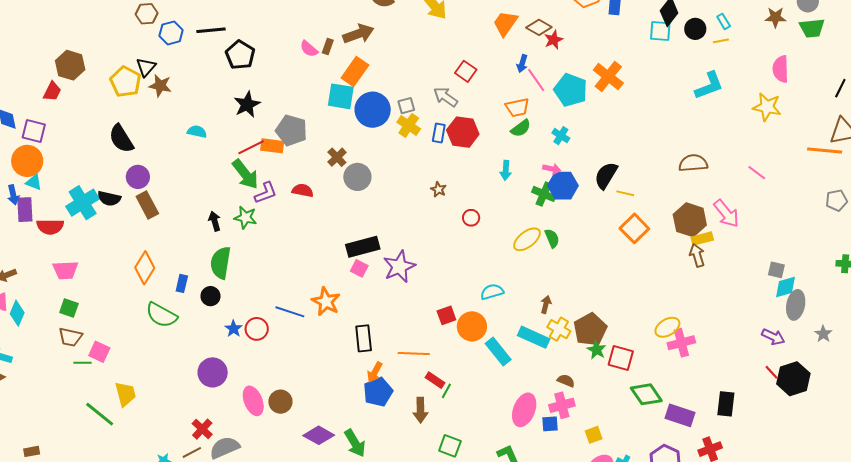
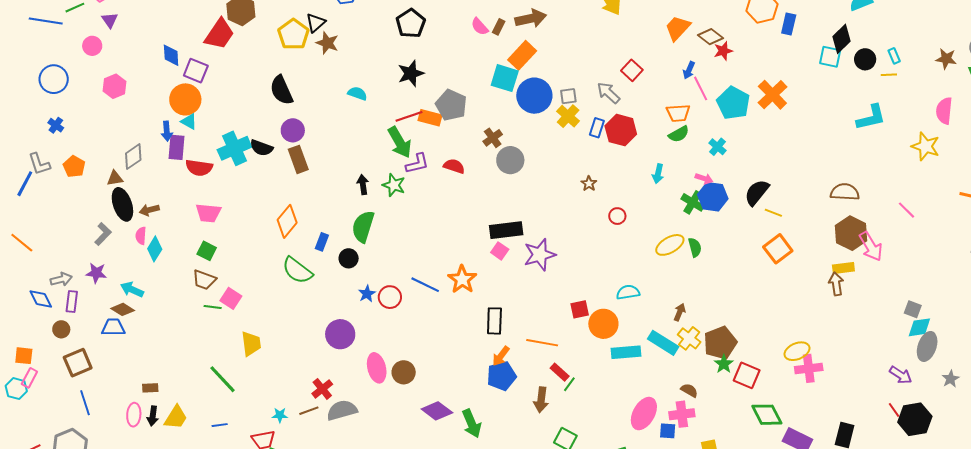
red trapezoid: (52, 91) -> (219, 34), size x1.6
brown hexagon: (690, 220) -> (851, 233), moved
cyan rectangle: (498, 351) -> (626, 352), turned -64
green line: (100, 414) -> (222, 379), moved

